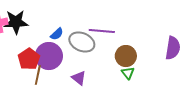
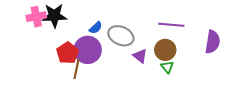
purple line: (102, 31) -> (171, 25), moved
purple triangle: (79, 78) -> (140, 56), moved

